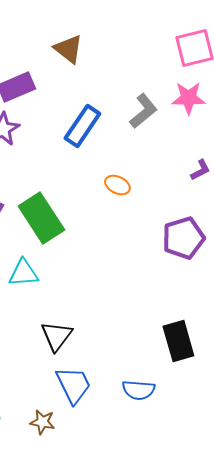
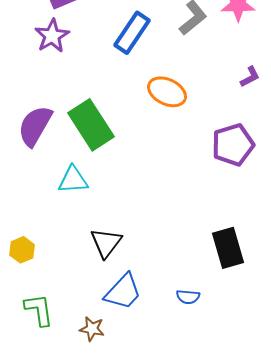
orange ellipse: (117, 185) -> (167, 92), size x1.5
blue trapezoid: (73, 385) -> (123, 292), turned 69
blue semicircle: (138, 390) -> (188, 297), size x0.7

